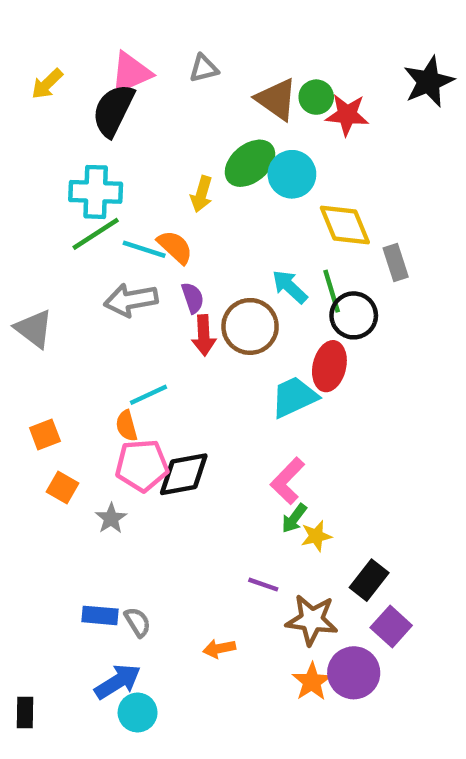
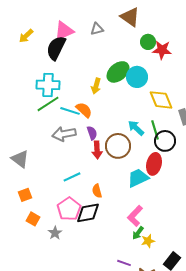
brown triangle: (277, 99) -> (130, 17), moved
gray triangle: (34, 329) -> (20, 159), moved
orange semicircle: (126, 426) -> (97, 191), moved
pink pentagon: (142, 465) -> (69, 209), turned -30

